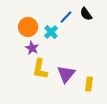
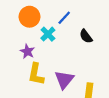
black semicircle: (86, 14) -> (86, 36), moved
orange circle: (28, 27) -> (30, 17), moved

